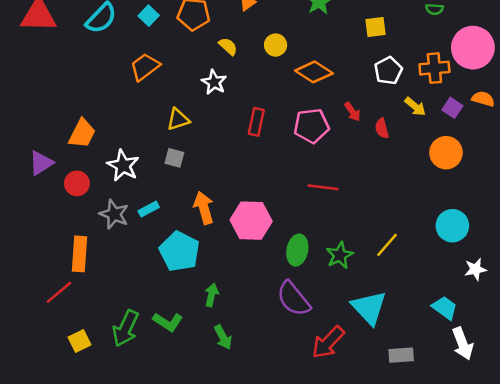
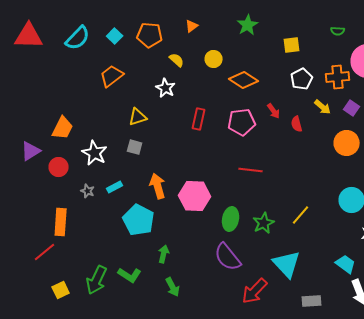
gray star: (114, 214) -> (88, 191), size x0.6

